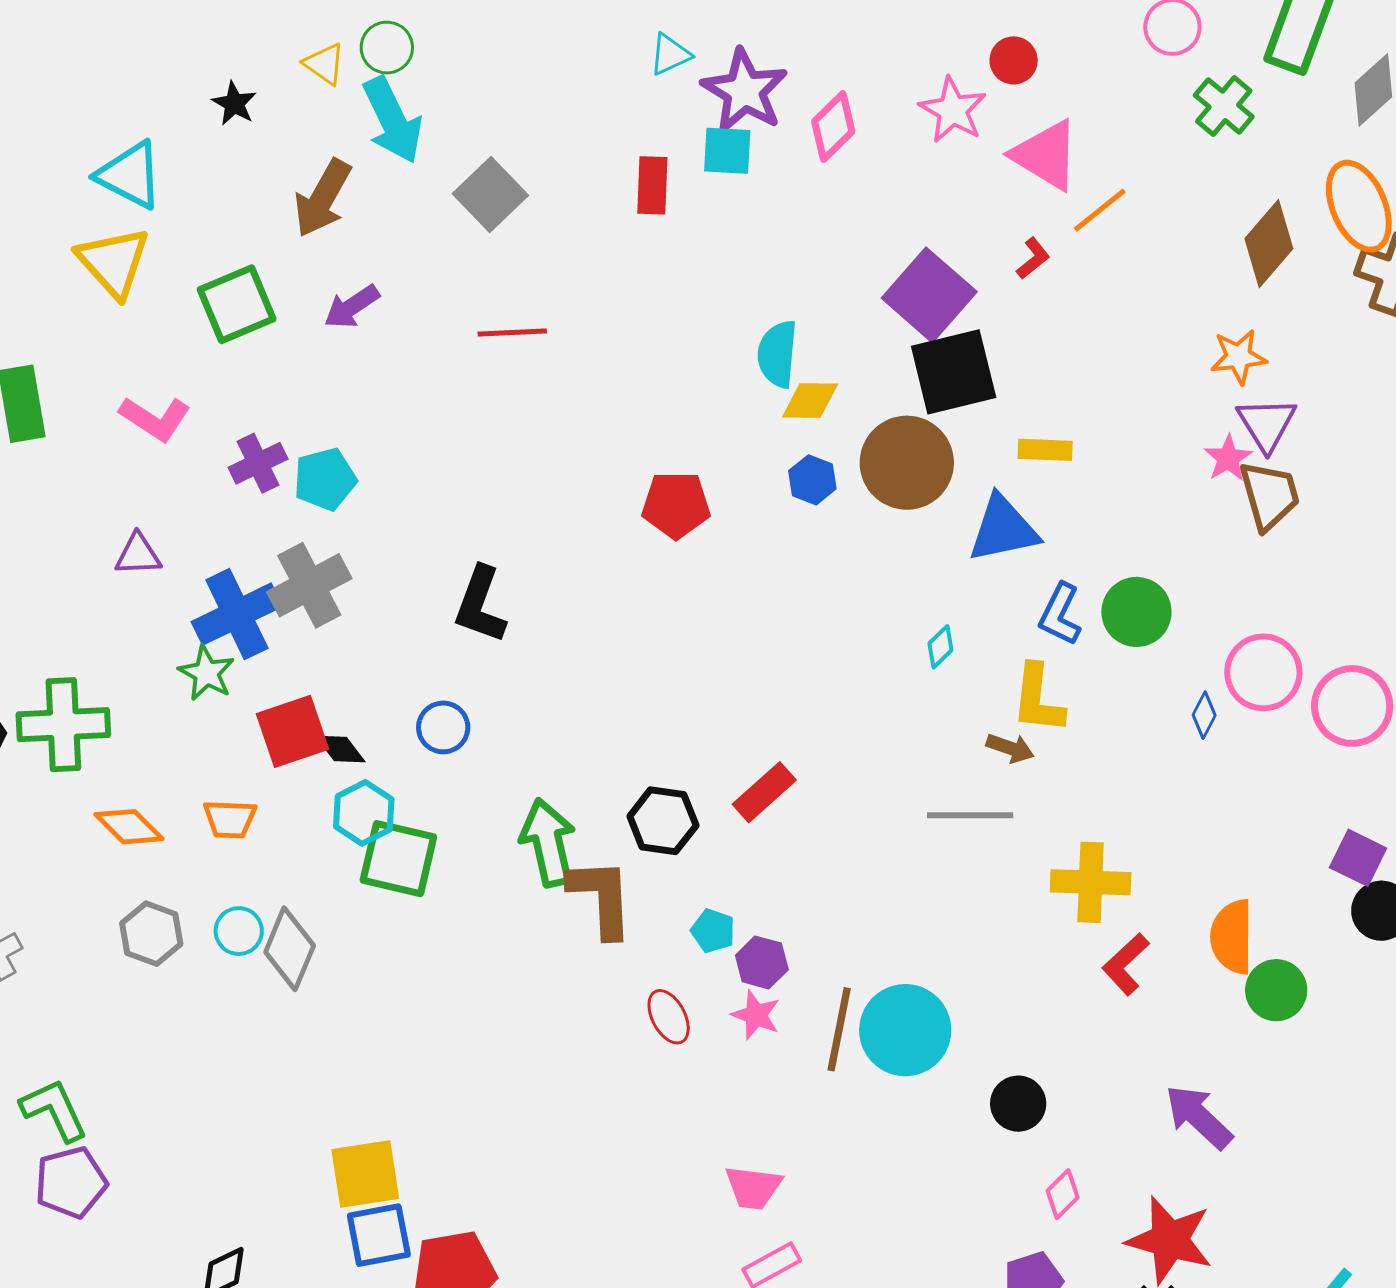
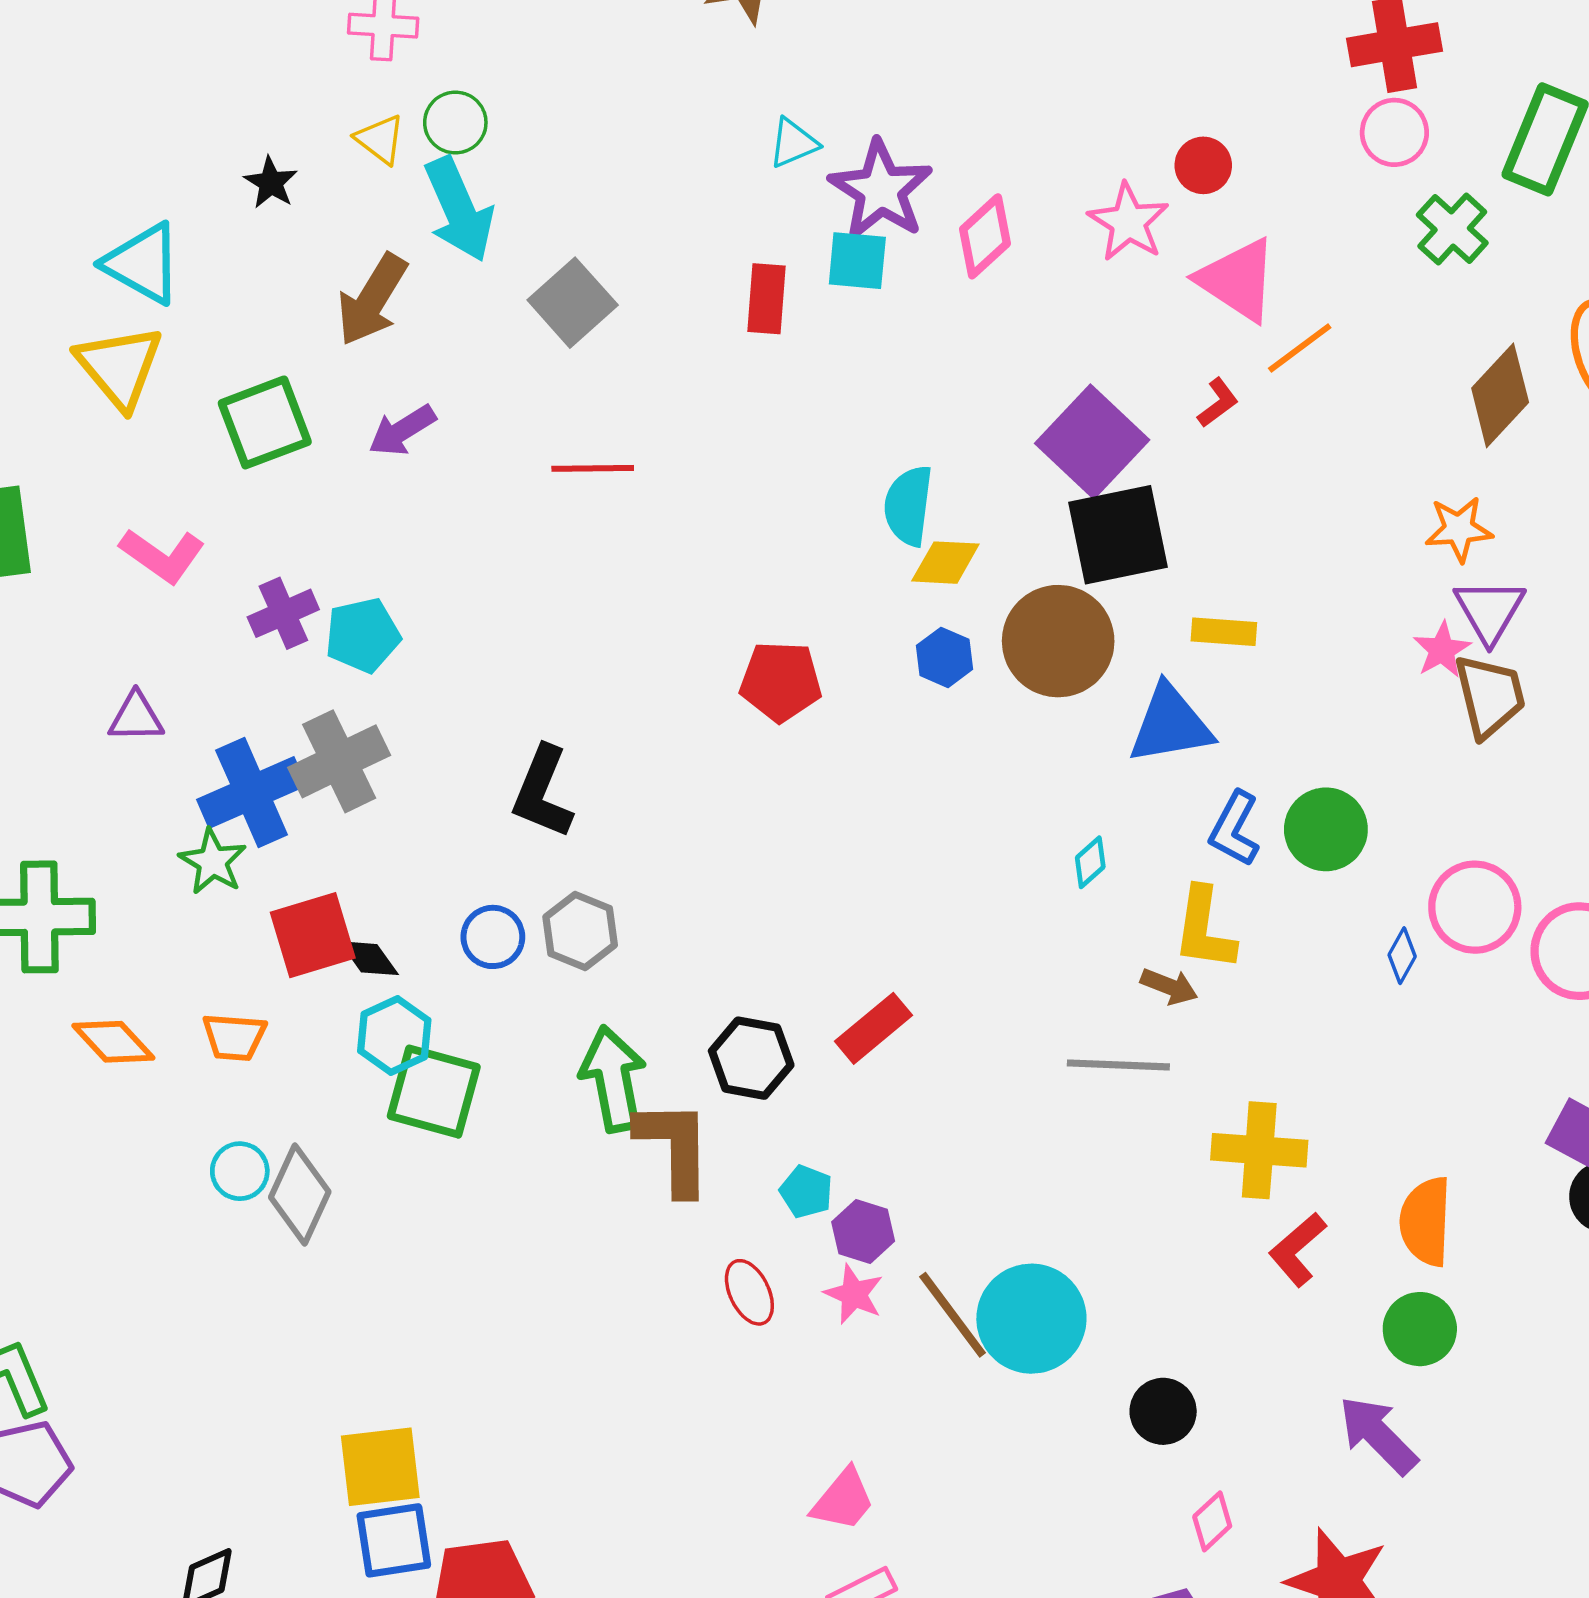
gray hexagon: (151, 934) -> (580, 931), moved
green circle: (1276, 990) -> (1420, 1329), moved
brown line: (839, 1029) -> (953, 1315), turned -50
pink trapezoid: (753, 1187) -> (843, 1500), turned -60

